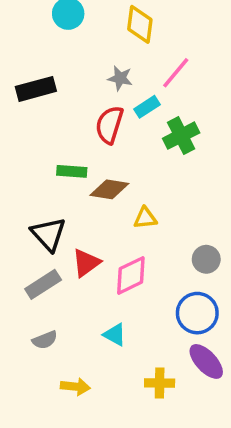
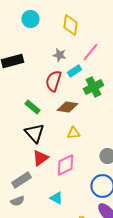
green rectangle: (72, 171) -> (32, 107), turned 35
brown diamond: (109, 189) -> (67, 107), moved
black triangle: (48, 234) -> (34, 133), moved
gray rectangle: (43, 284) -> (21, 180), moved

